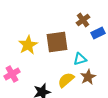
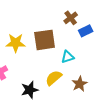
yellow star: (28, 45) -> (16, 43), turned 30
brown star: (88, 77) -> (80, 84), moved

